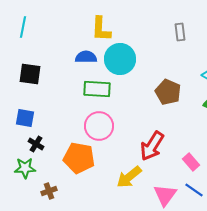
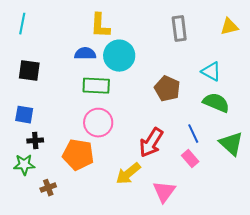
gray rectangle: (180, 32) -> (179, 29), size x1.4
black cross: (36, 144) -> (35, 141), turned -35
blue line: (194, 190) -> (193, 134), moved, turned 30

